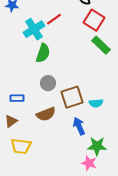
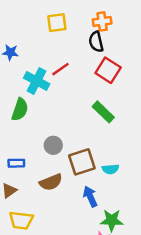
cyan cross: (34, 29) -> (37, 81), turned -30
green rectangle: (101, 45) -> (103, 112), moved
green semicircle: (43, 53) -> (20, 110), moved

